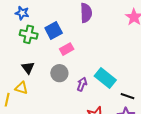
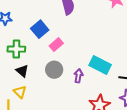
green cross: (29, 34) -> (16, 49), moved
yellow triangle: (21, 88) -> (20, 92), turned 40

